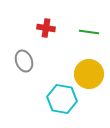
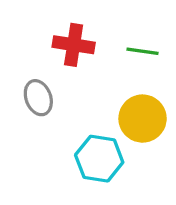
red cross: (46, 28) -> (74, 45), size x1.4

